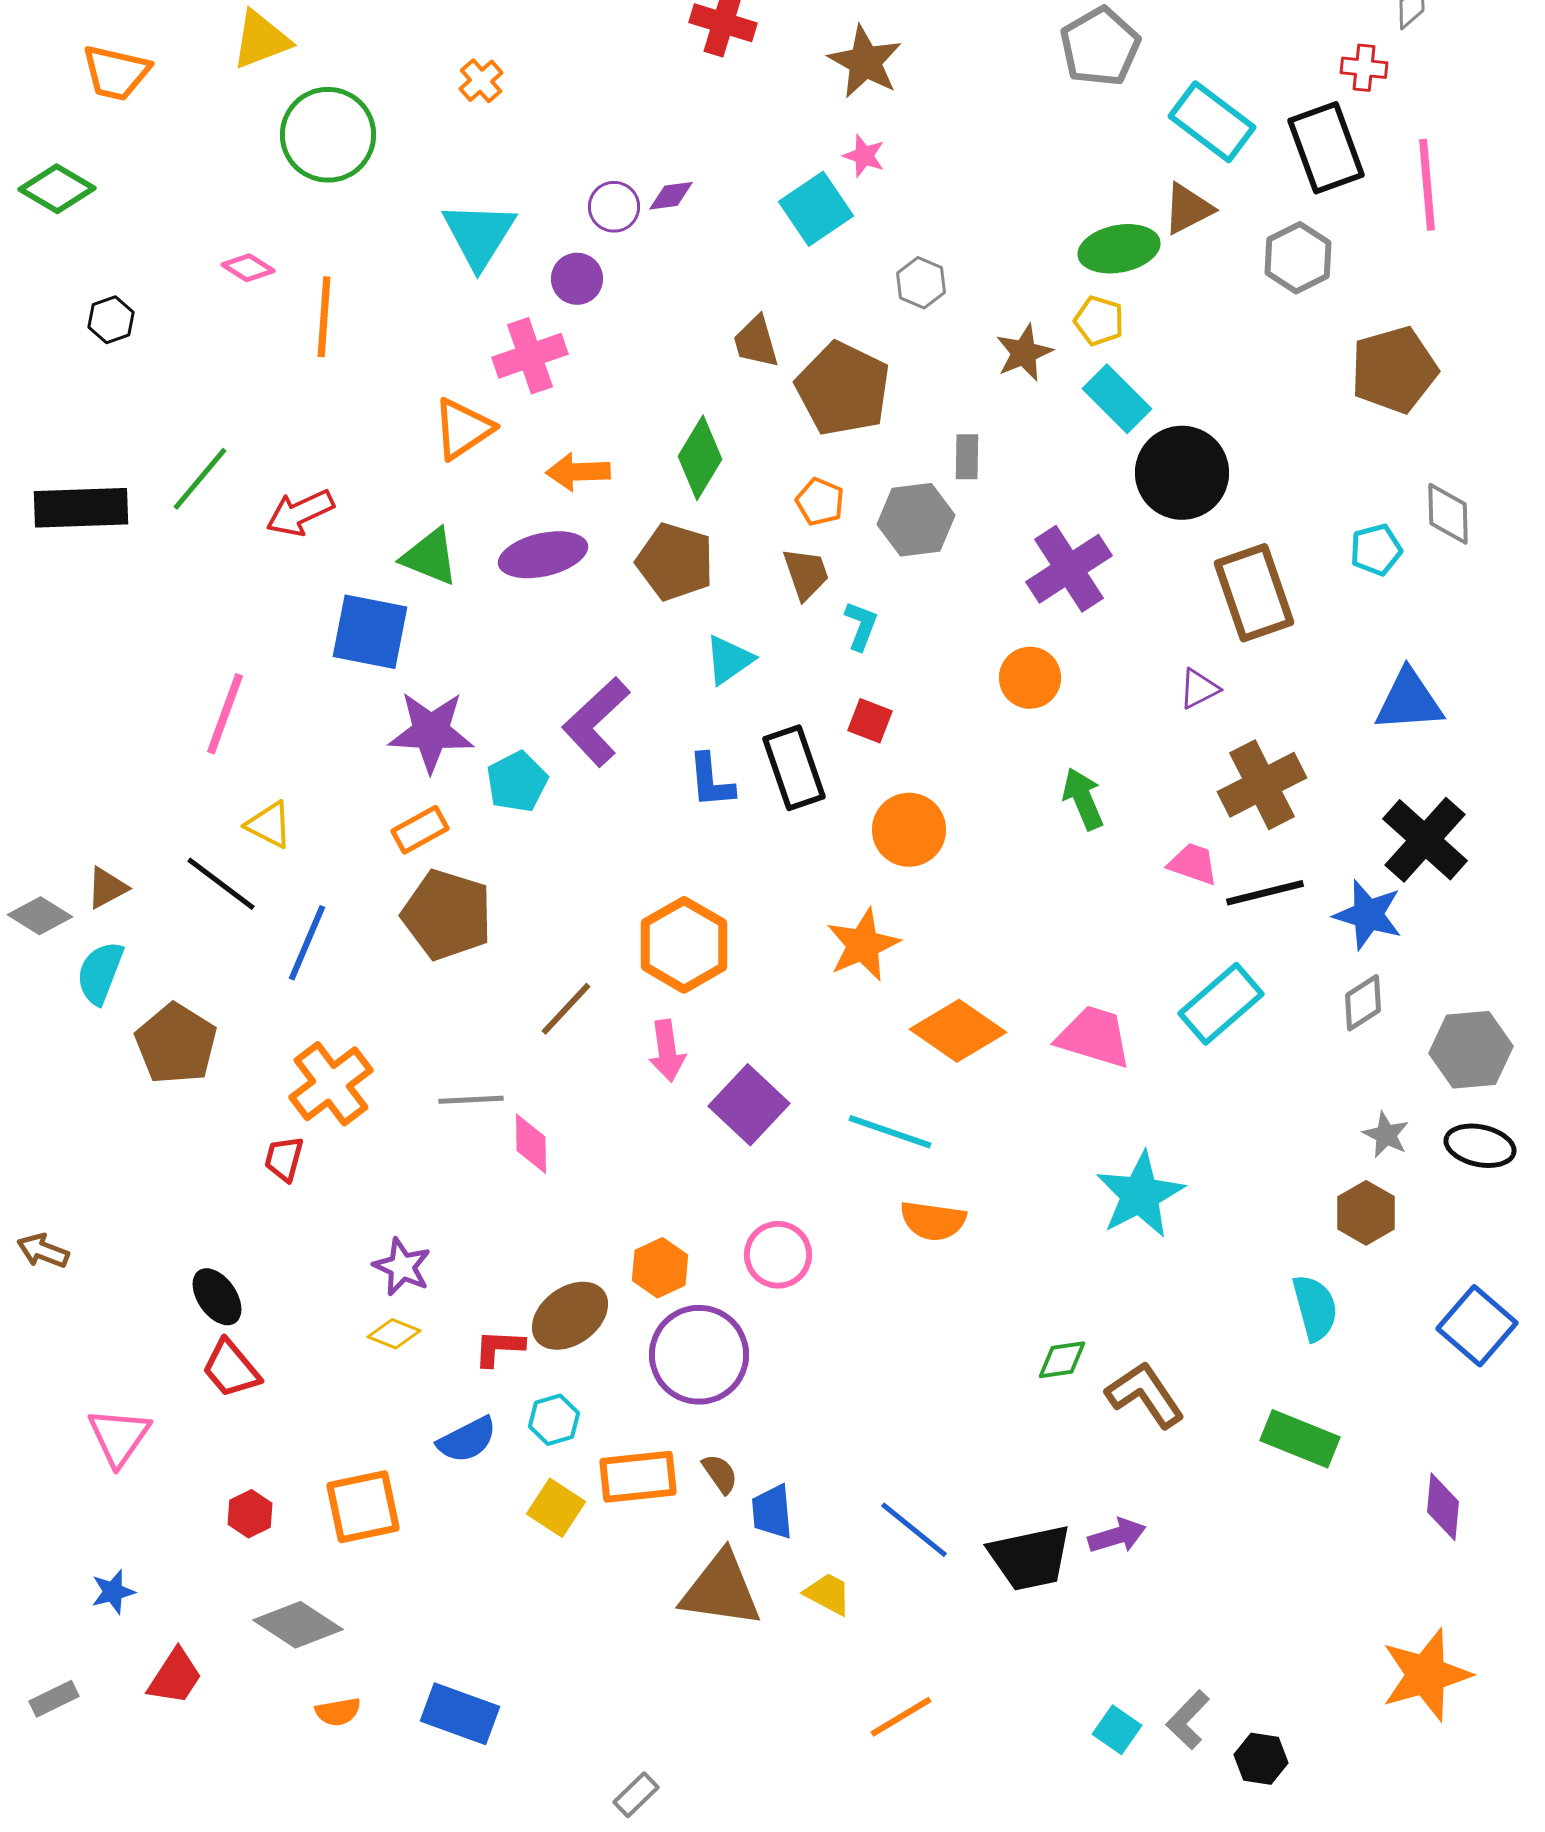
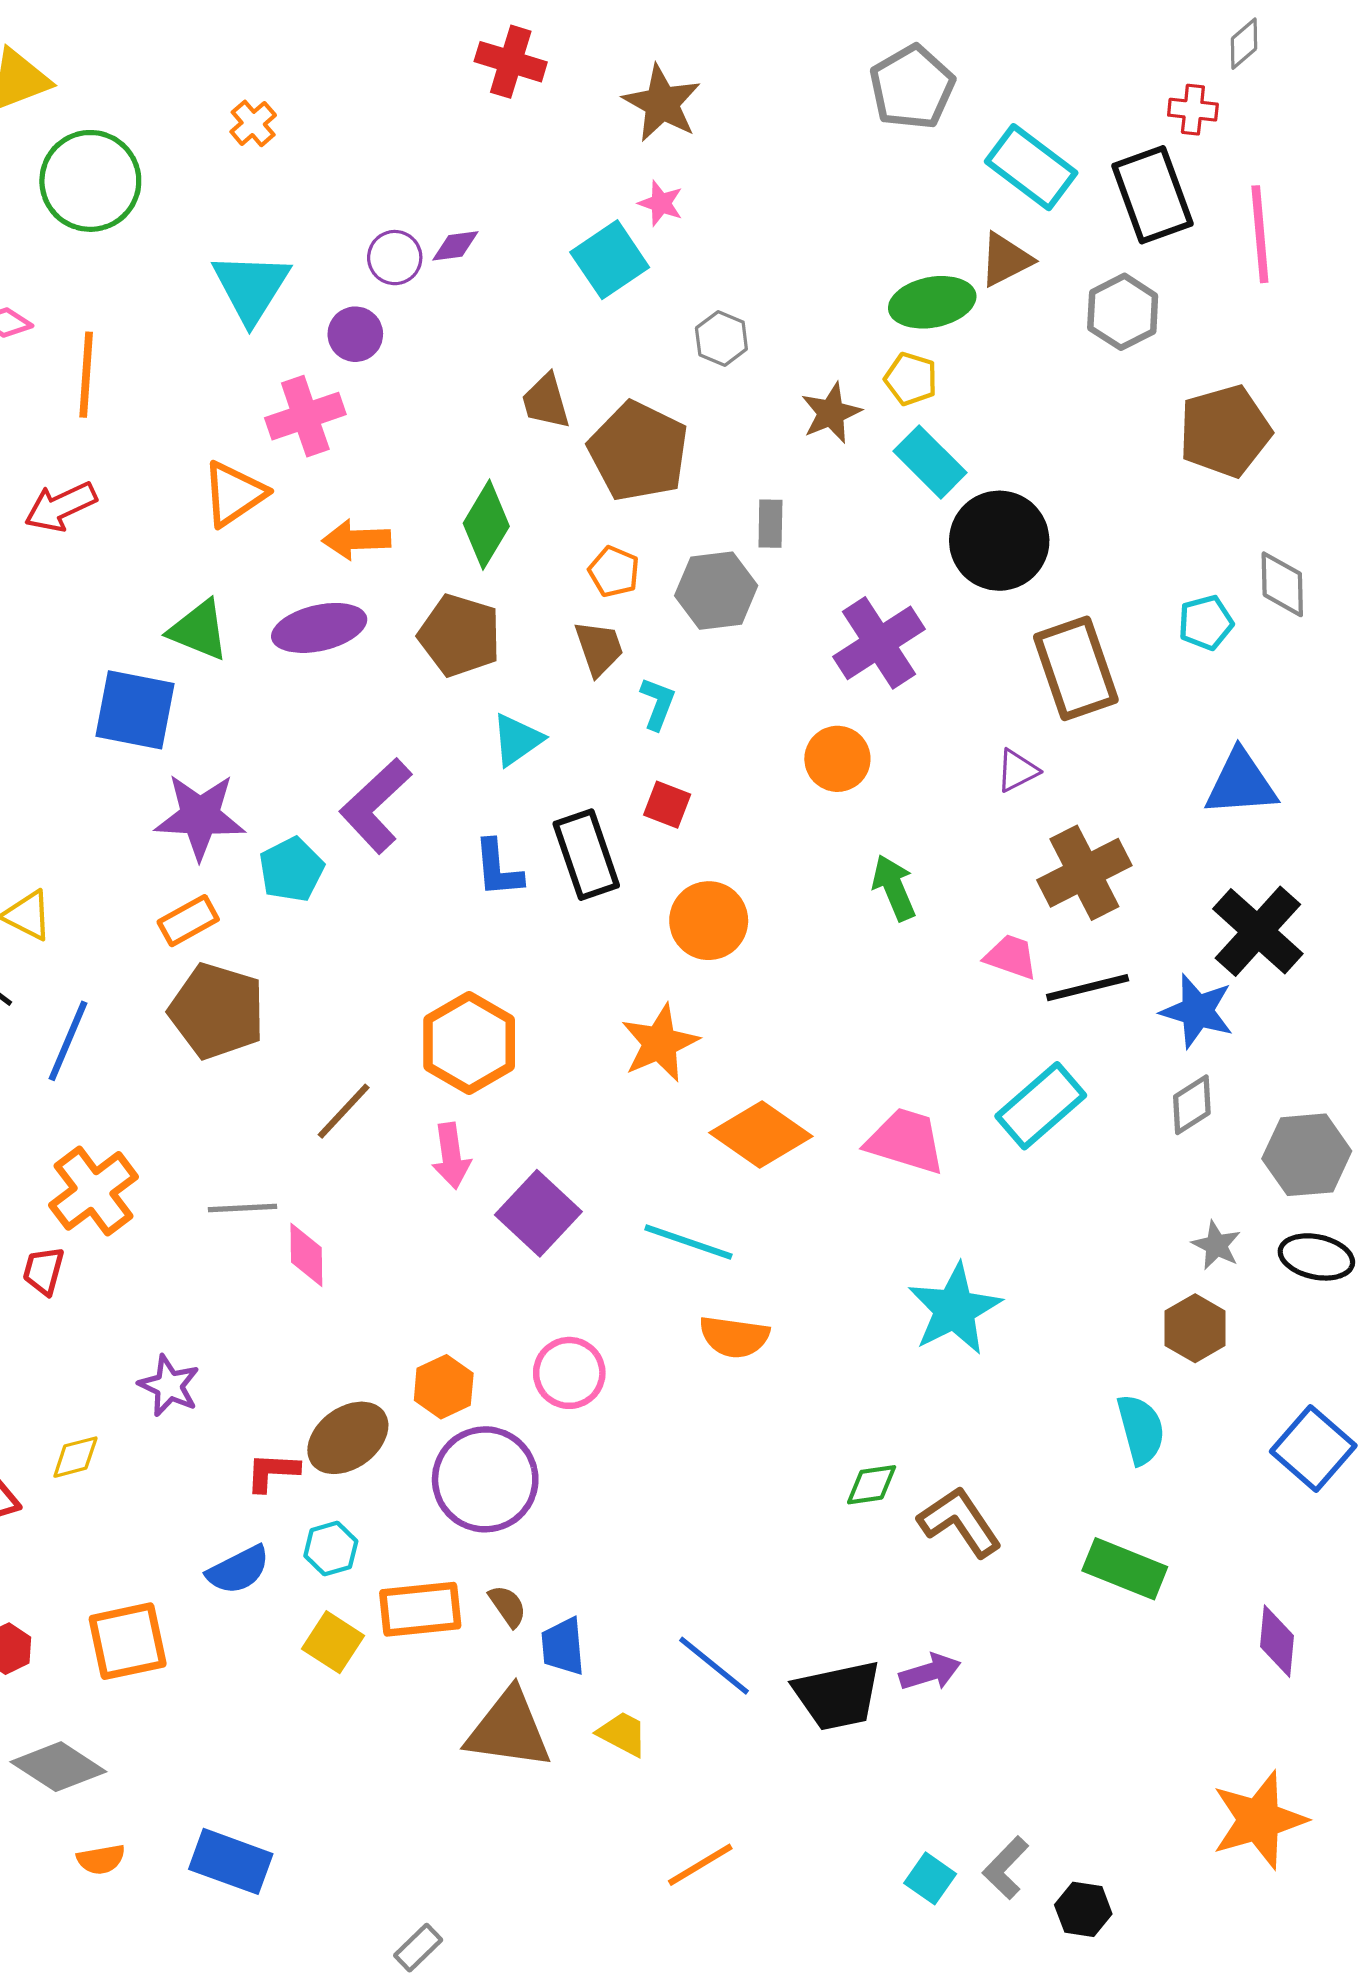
red arrow: (300, 513) -> (61, 507), moved
yellow diamond: (394, 1334) -> (75, 1457), moved, turned -36

